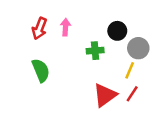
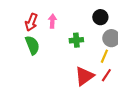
black circle: (117, 31) -> (100, 17), moved
green semicircle: (41, 70) -> (32, 45), moved

